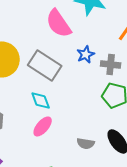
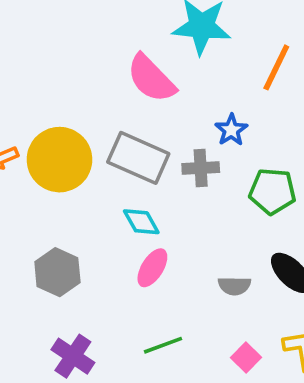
blue star: (86, 54) -> (231, 130), moved
gray cross: (111, 64) -> (201, 168), moved

